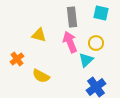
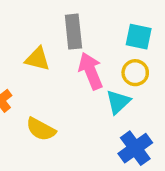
cyan square: (101, 13) -> (139, 37), moved
gray rectangle: (72, 17) -> (73, 32), moved

